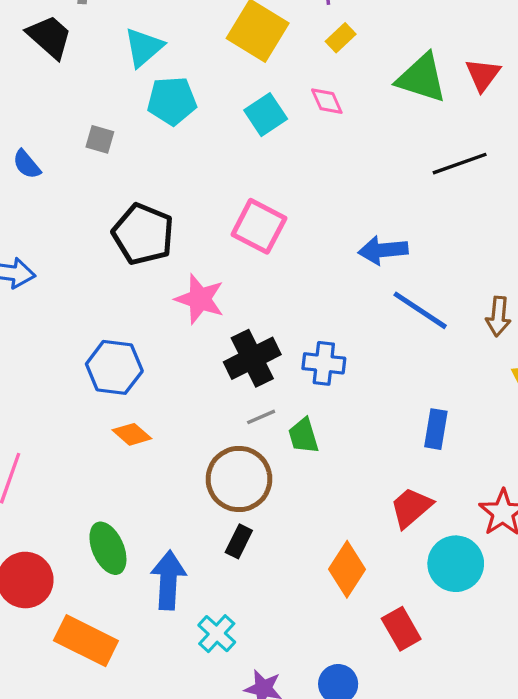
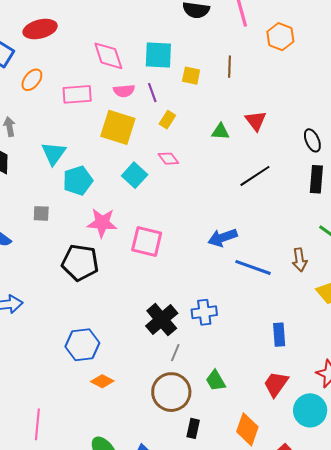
green triangle: (422, 78) -> (220, 131), size x0.6
pink star: (200, 299) -> (102, 223), moved
gray line: (261, 417) -> (175, 353), turned -30
green trapezoid: (303, 436) -> (216, 381), moved
black rectangle: (239, 541) -> (193, 428), moved

